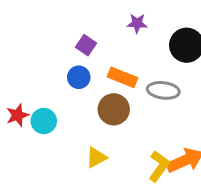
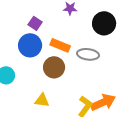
blue circle: (79, 77) -> (30, 45), size x1.5
yellow triangle: (96, 157) -> (42, 100), turned 35

